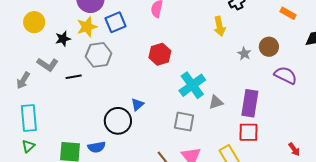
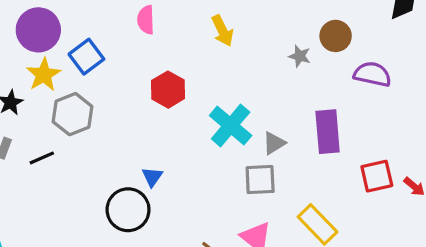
yellow arrow: (220, 26) -> (222, 31), moved
gray square: (184, 122) -> (260, 180), moved
red square: (248, 132) -> (377, 176), moved

